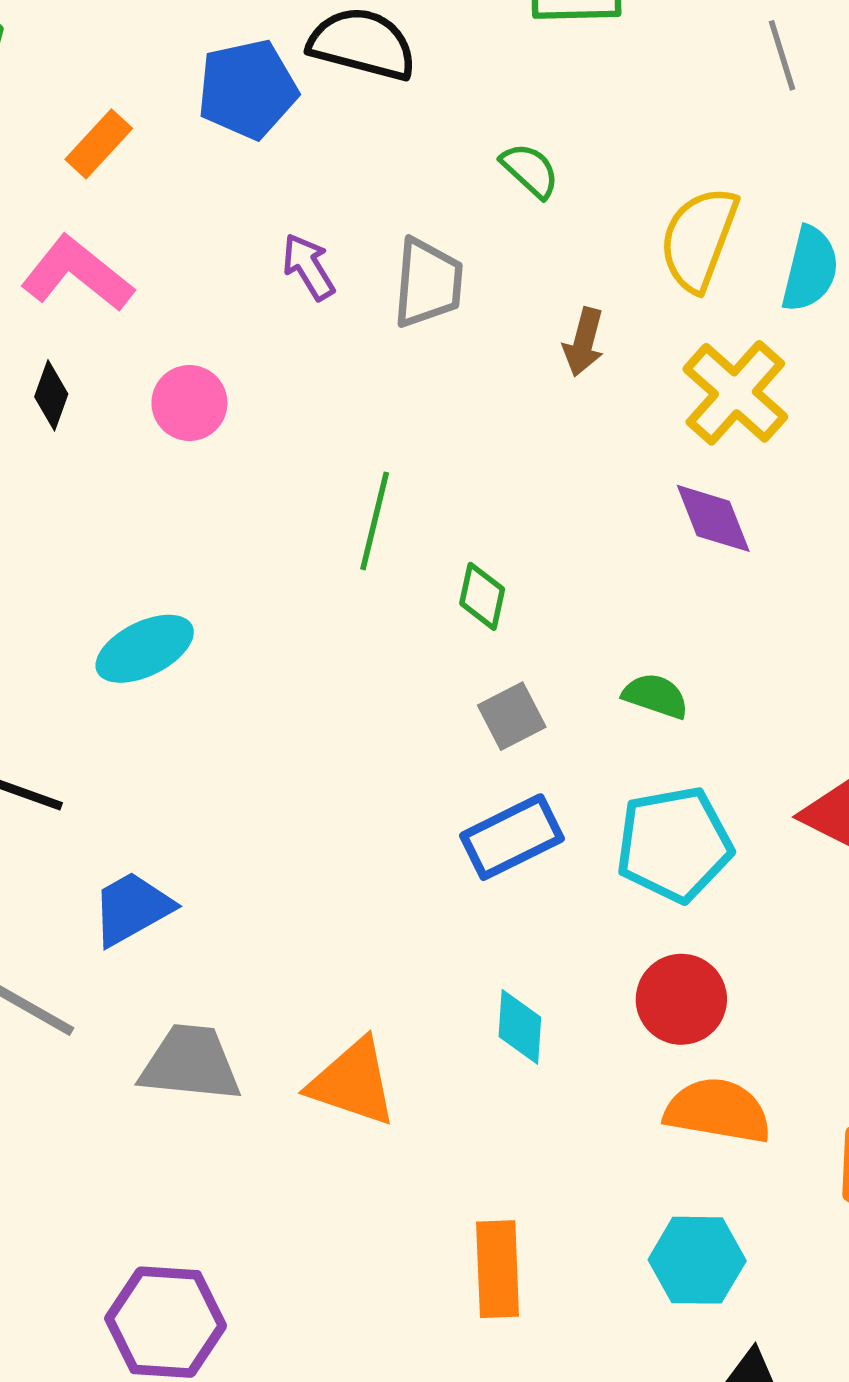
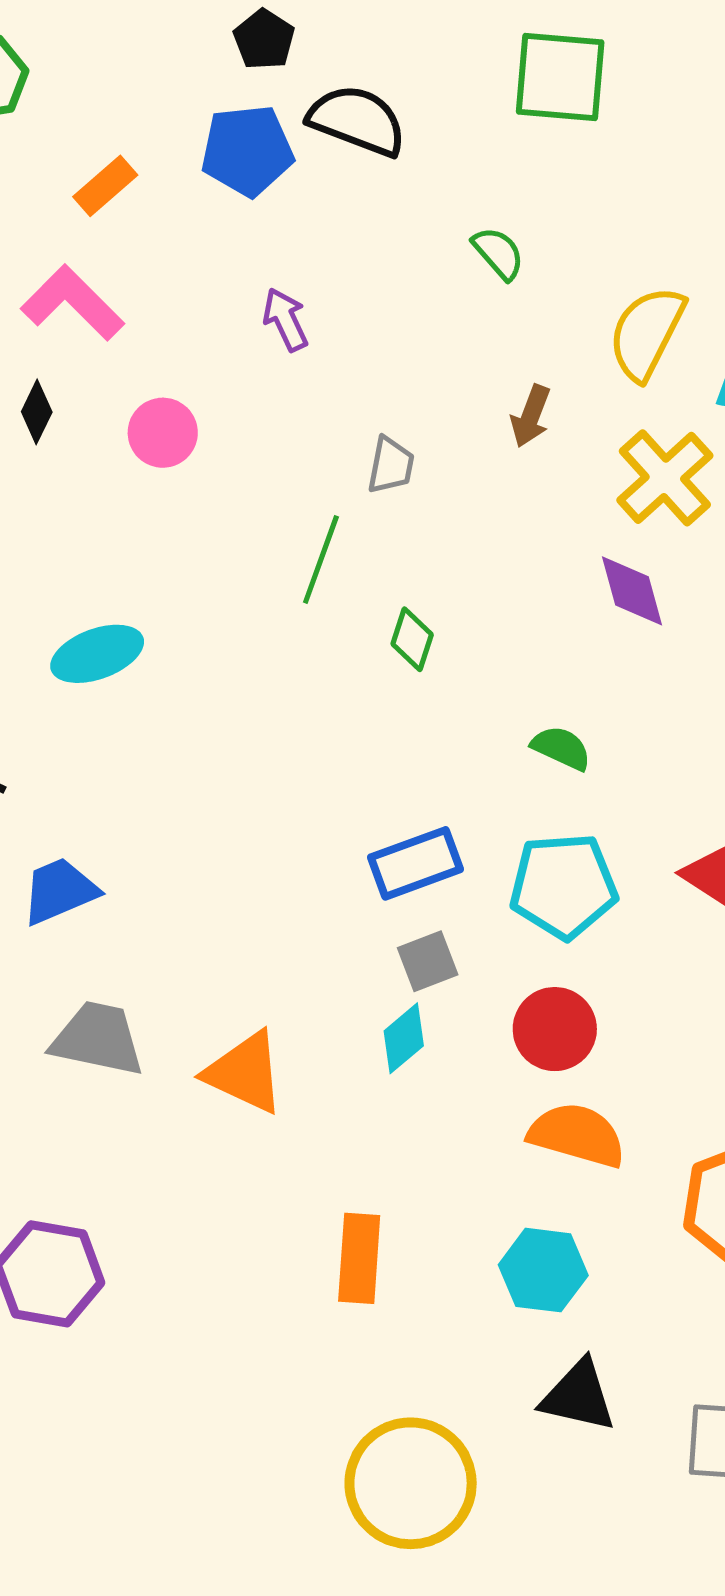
gray trapezoid: (428, 283) -> (391, 465), moved, size x0.7
gray square: (512, 716) -> (428, 961), moved
cyan diamond: (520, 1027) -> (404, 1038), turned 40

